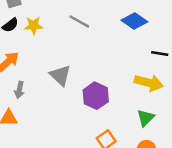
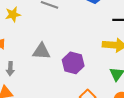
gray triangle: (60, 75) -> (42, 51), turned -30

